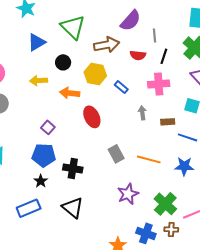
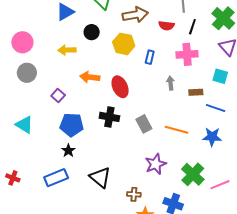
blue rectangle: (121, 87) -> (150, 57), turned 64
orange arrow: (70, 93) -> (90, 77), moved
purple square: (48, 127) -> (58, 96), moved
black cross: (73, 169) -> (109, 117), moved
brown cross: (171, 229) -> (134, 194), moved

